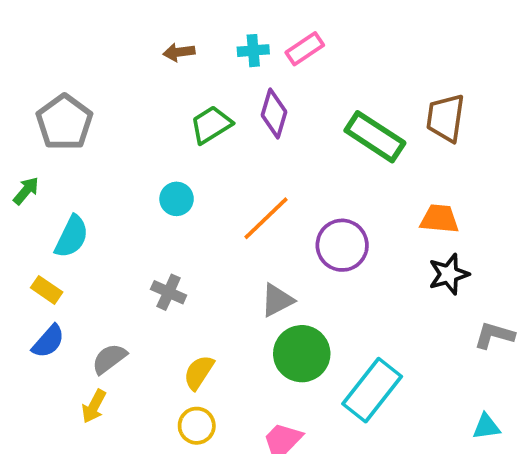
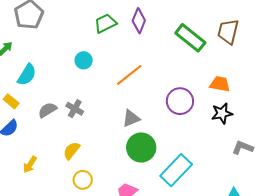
purple circle: (342, 245) -> (180, 101), moved
gray semicircle: (109, 359) -> (47, 110), moved
yellow semicircle: (199, 372) -> (72, 151), moved

